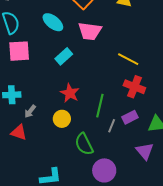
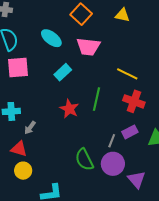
green line: (100, 106) -> (97, 99), moved
yellow circle: (62, 119) -> (23, 171), moved
purple triangle: (145, 151) -> (137, 180), moved
purple circle: (104, 170) -> (113, 164), moved

